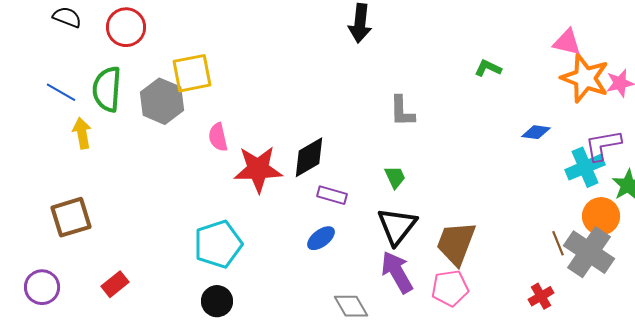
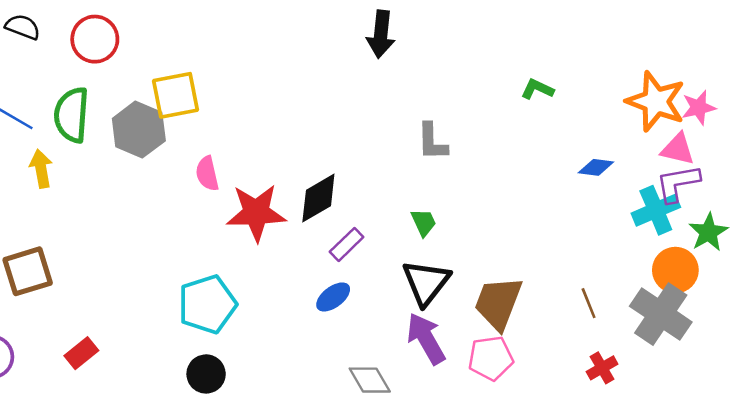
pink triangle: (567, 42) -> (678, 149), moved
purple rectangle: (332, 195) -> (347, 244), turned -60
brown line: (558, 243) -> (589, 303), moved

